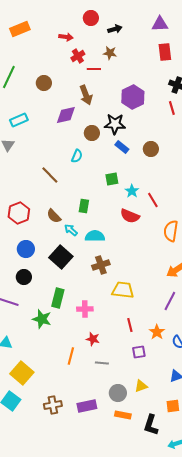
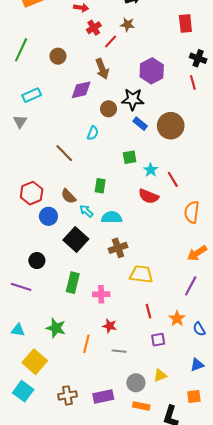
red line: (94, 69) -> (111, 41), turned -48
brown circle: (151, 149) -> (171, 126), size x1.6
blue circle: (26, 249) -> (48, 216), moved
green star: (42, 319) -> (56, 328), moved

